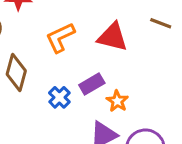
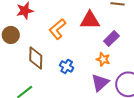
purple rectangle: (92, 84) -> (111, 39), moved

